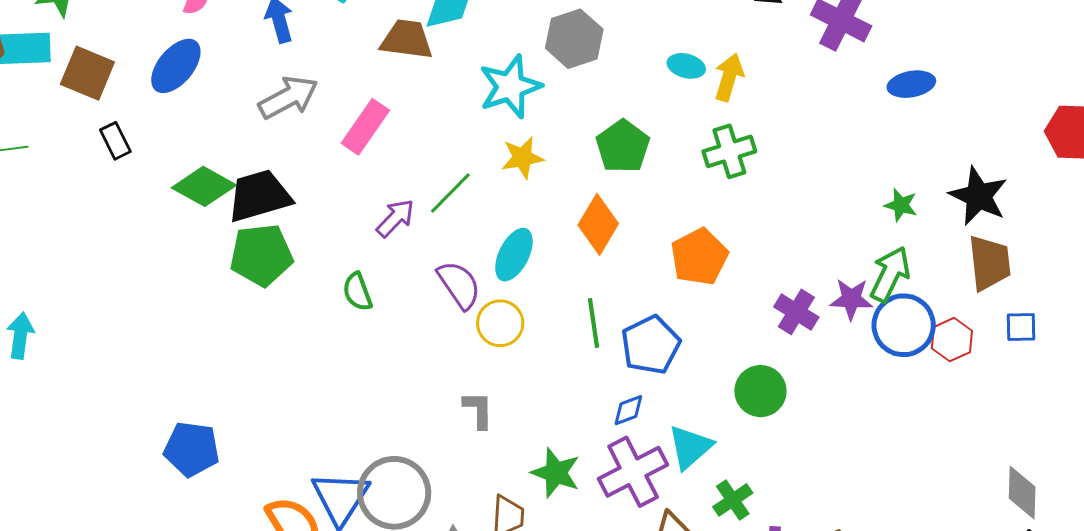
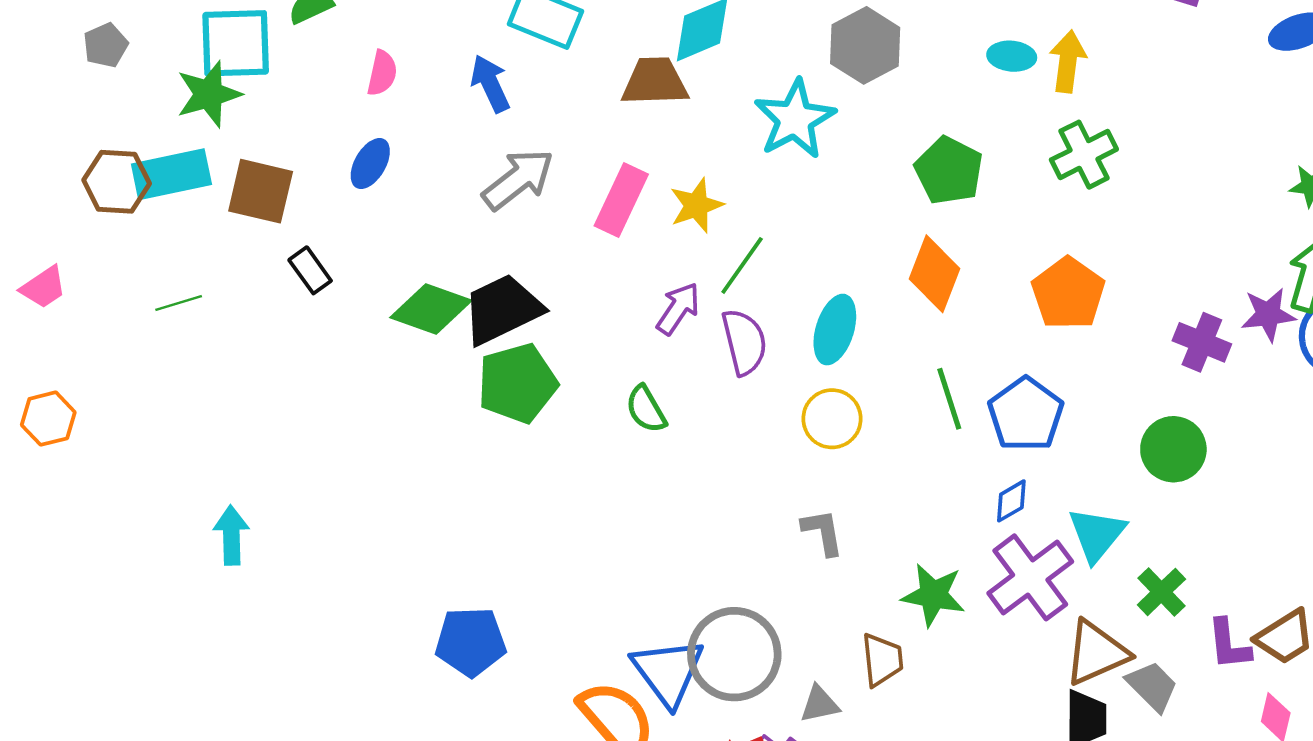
blue ellipse: (176, 66) -> (370, 164), size x0.7
yellow star: (522, 158) -> (696, 205), moved
purple semicircle: (459, 285) -> (744, 342), moved, turned 30

